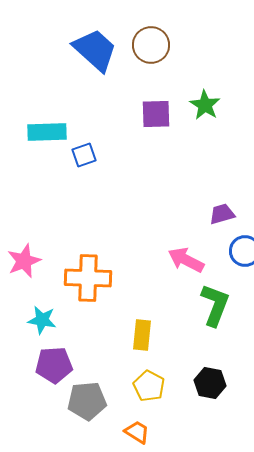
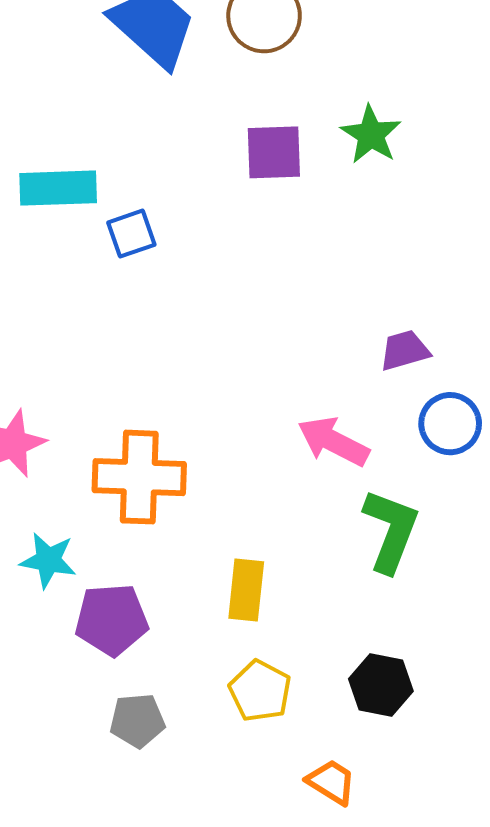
purple pentagon: (54, 365) -> (112, 620), moved
gray pentagon: (87, 401) -> (137, 721), size x0.7
orange trapezoid: (137, 432) -> (331, 782), moved

